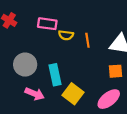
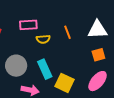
yellow semicircle: (66, 35) -> (43, 39), moved

